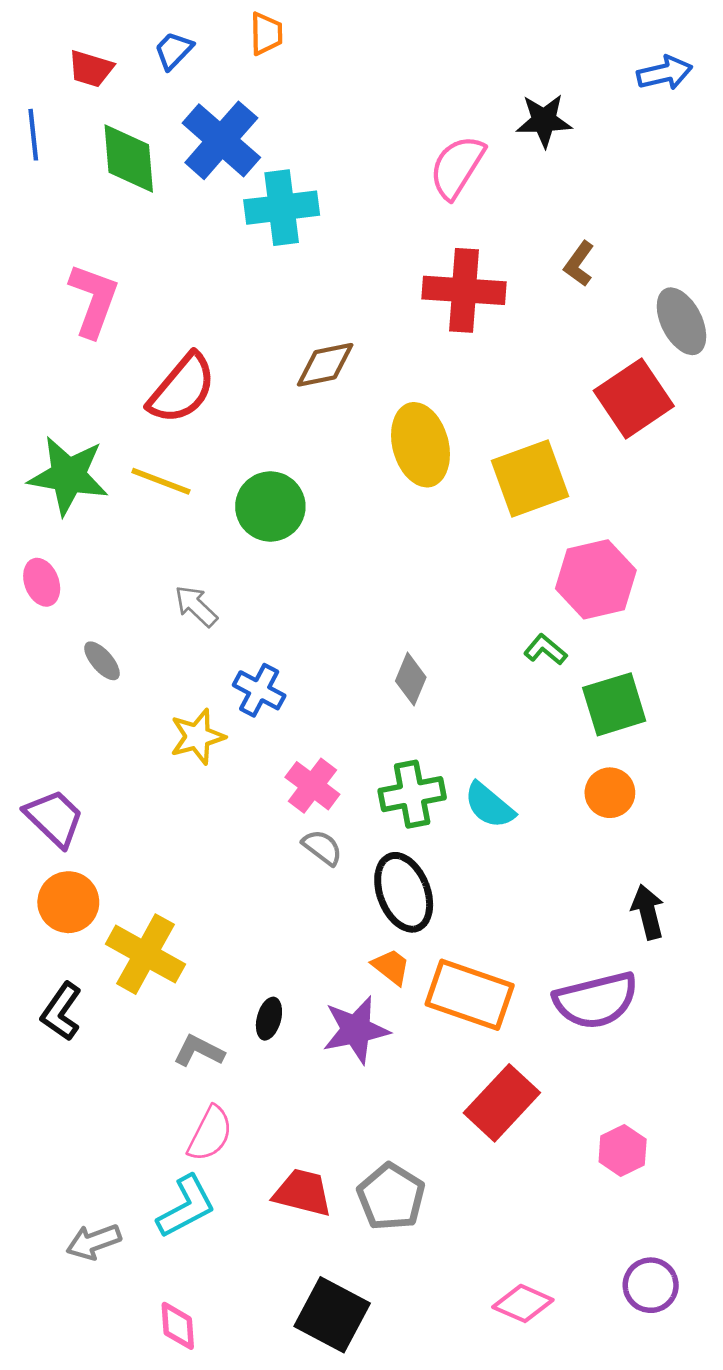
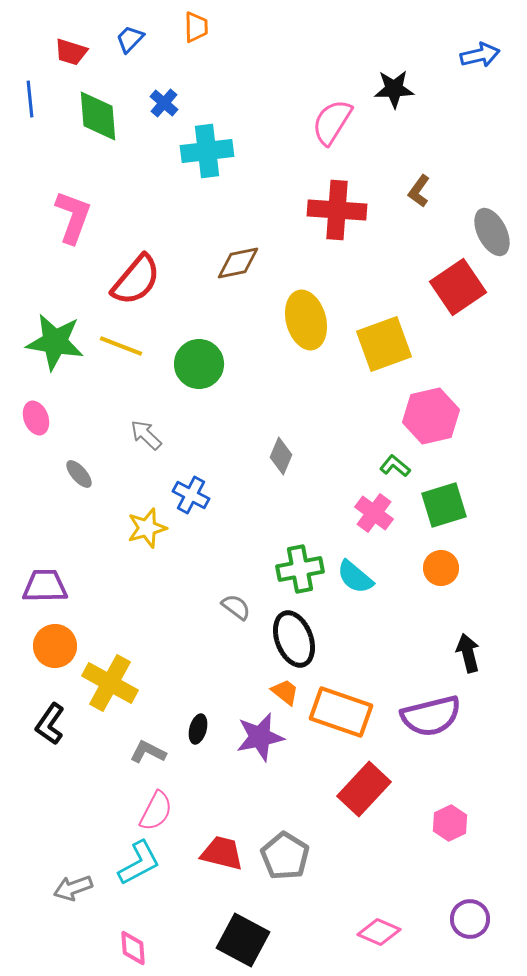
blue cross: (221, 140) -> (164, 103), size x0.5
gray diamond: (411, 679) -> (281, 456), moved
pink cross: (312, 786) -> (374, 513), moved
purple trapezoid: (54, 818) -> (45, 586), turned -45

